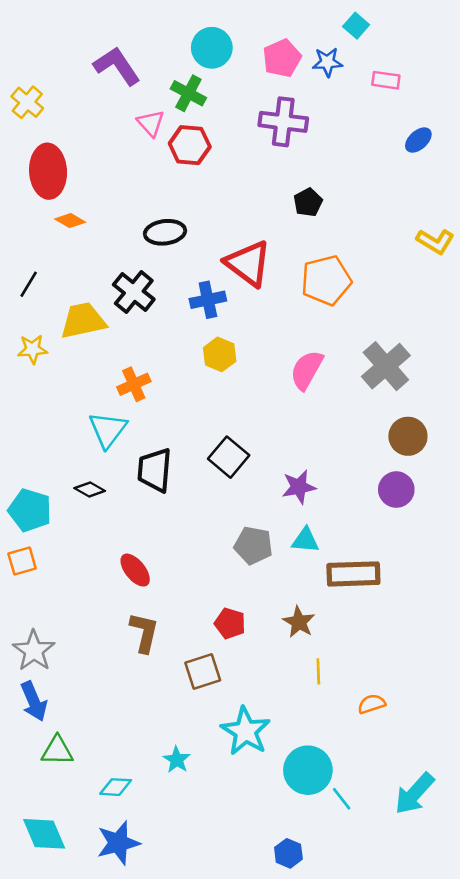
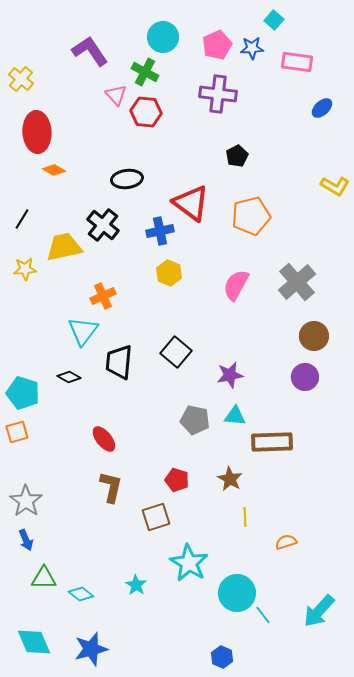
pink rectangle: (386, 80) -> (297, 62), size x1.4
blue arrow: (34, 701) -> (26, 540), size x0.7
cyan diamond: (116, 787) -> (81, 594), moved, turned 35

